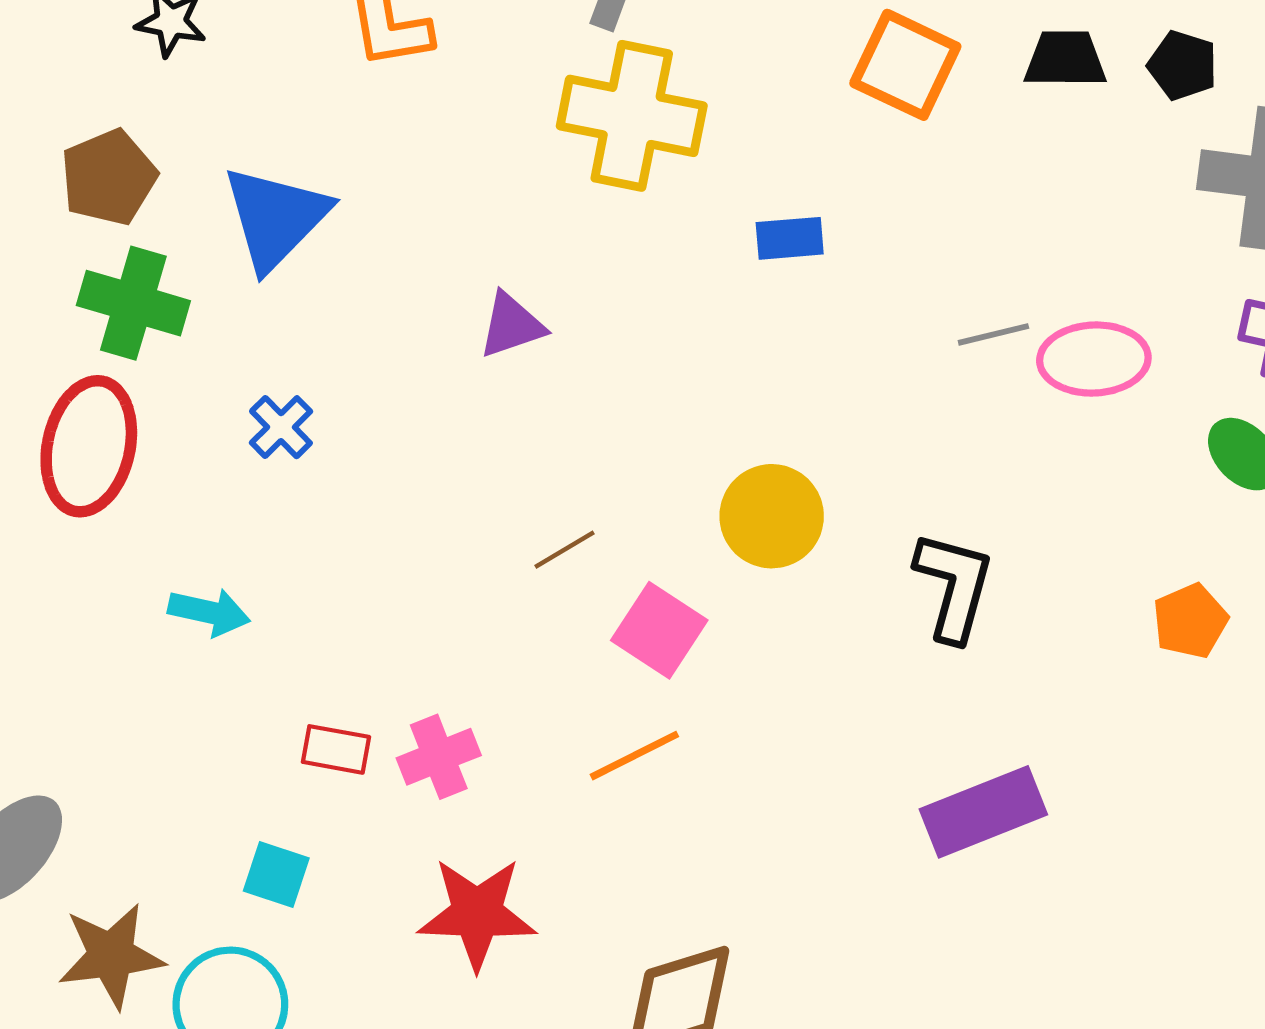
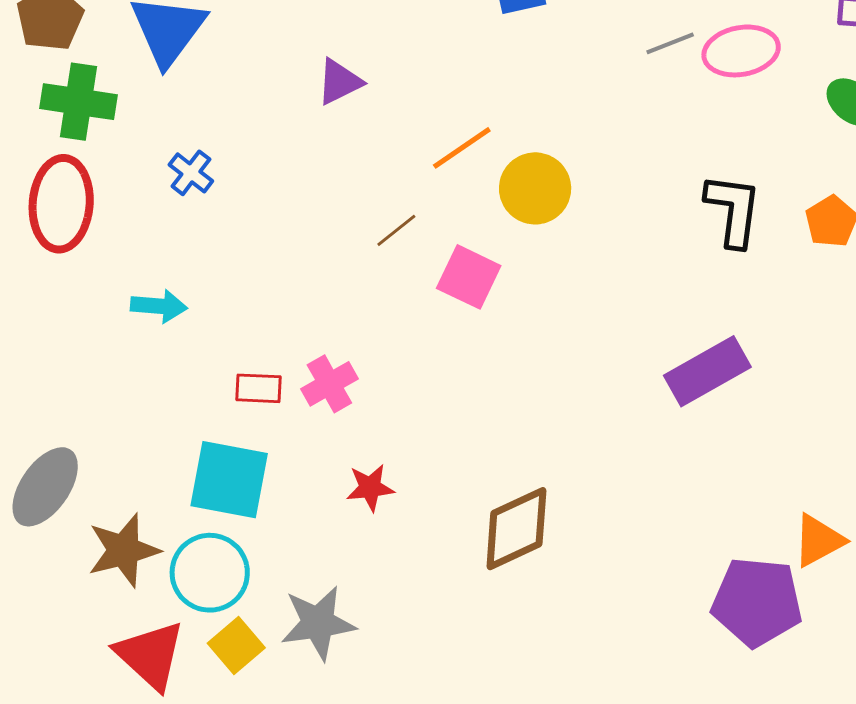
black L-shape: (954, 586) -> (733, 210), moved
orange line: (634, 756) -> (462, 148), moved
cyan square: (276, 875) -> (229, 480), size x1.8
red star: (477, 913) -> (370, 488), size x0.6

